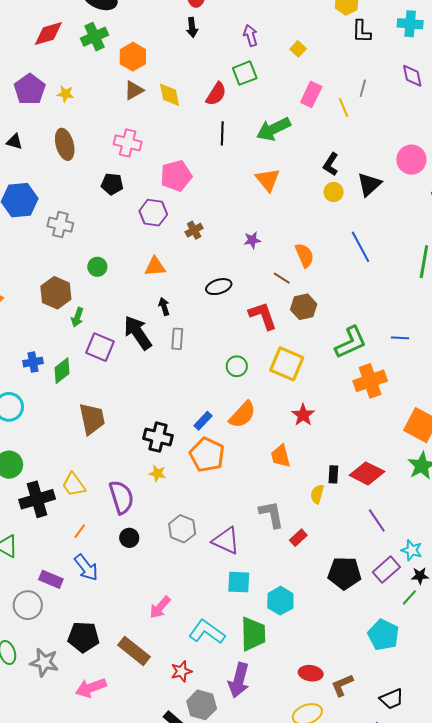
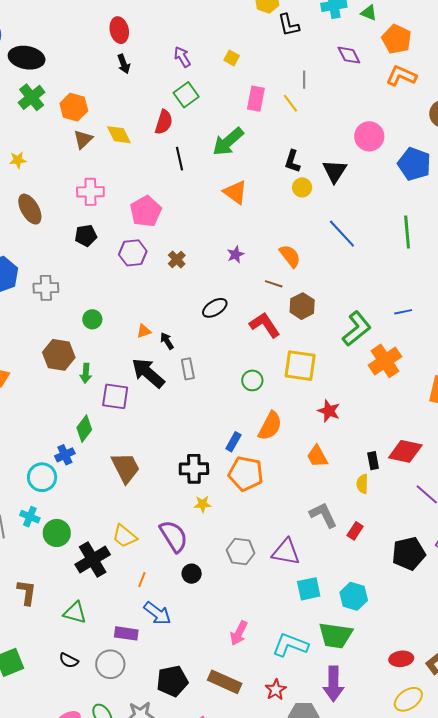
orange triangle: (155, 267) -> (144, 331), moved, size x0.7
blue cross: (33, 362) -> (65, 455), moved
green trapezoid: (253, 634) -> (336, 635), turned 114

